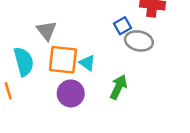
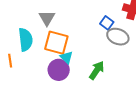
blue square: (122, 26) -> (107, 23), turned -32
cyan triangle: (87, 63) -> (66, 57), moved

